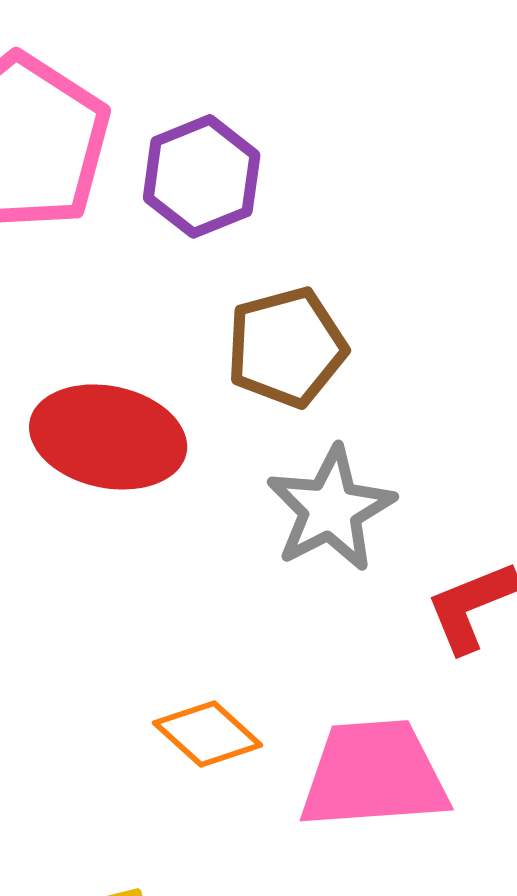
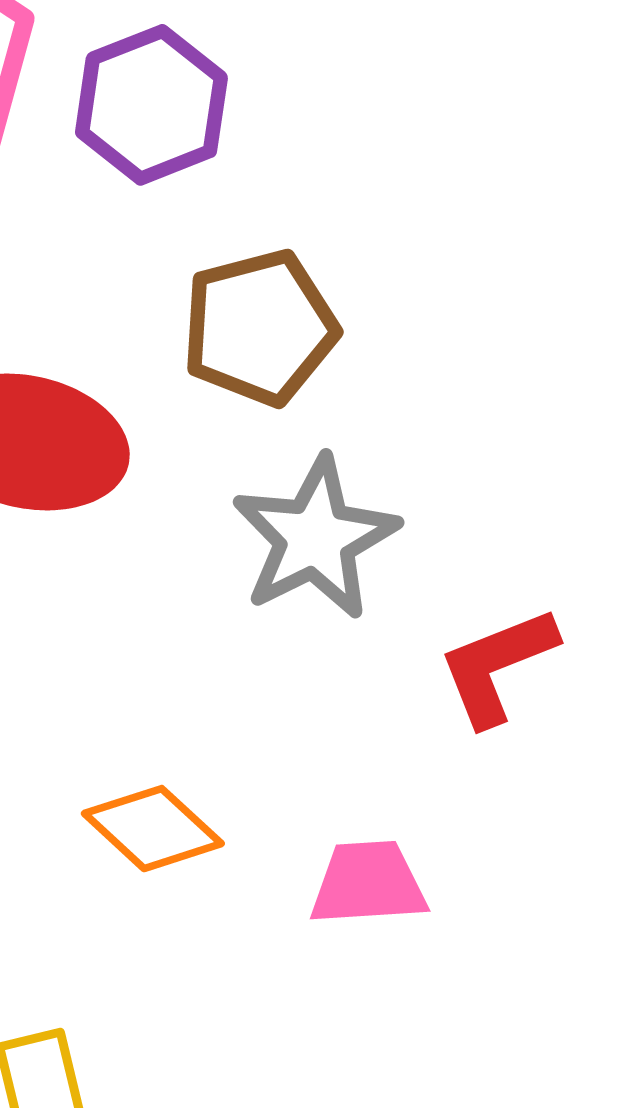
pink trapezoid: (374, 775) -> (368, 883), size x0.6

